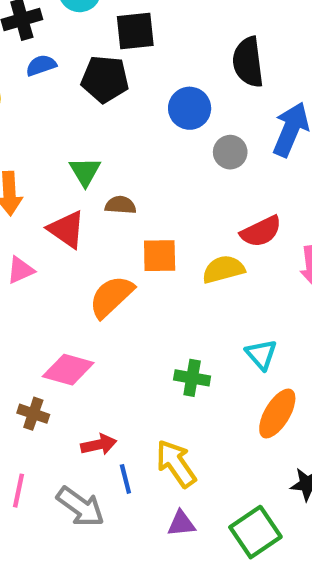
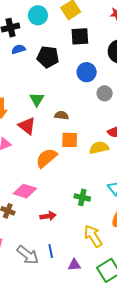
black square: (135, 31) -> (80, 36), moved
brown semicircle: (120, 205) -> (62, 115), moved
red arrow: (99, 445) -> (48, 216), moved
yellow arrow: (176, 464) -> (93, 236), moved
blue line: (125, 479) -> (51, 251), moved

